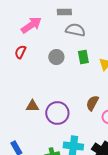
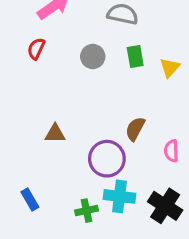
brown semicircle: (92, 103) -> (135, 129), moved
purple circle: (57, 113) -> (107, 159), moved

